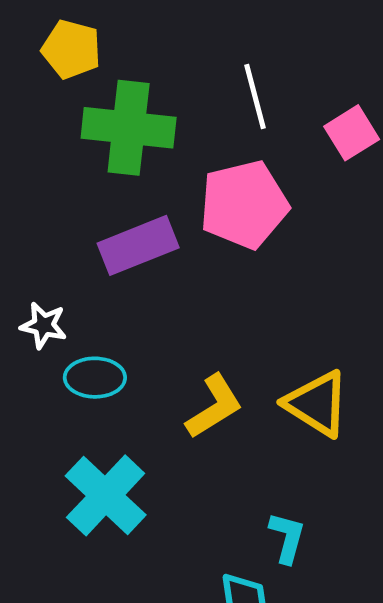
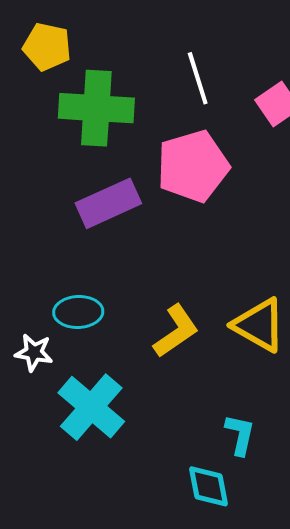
white star: (44, 325) -> (34, 353), moved

